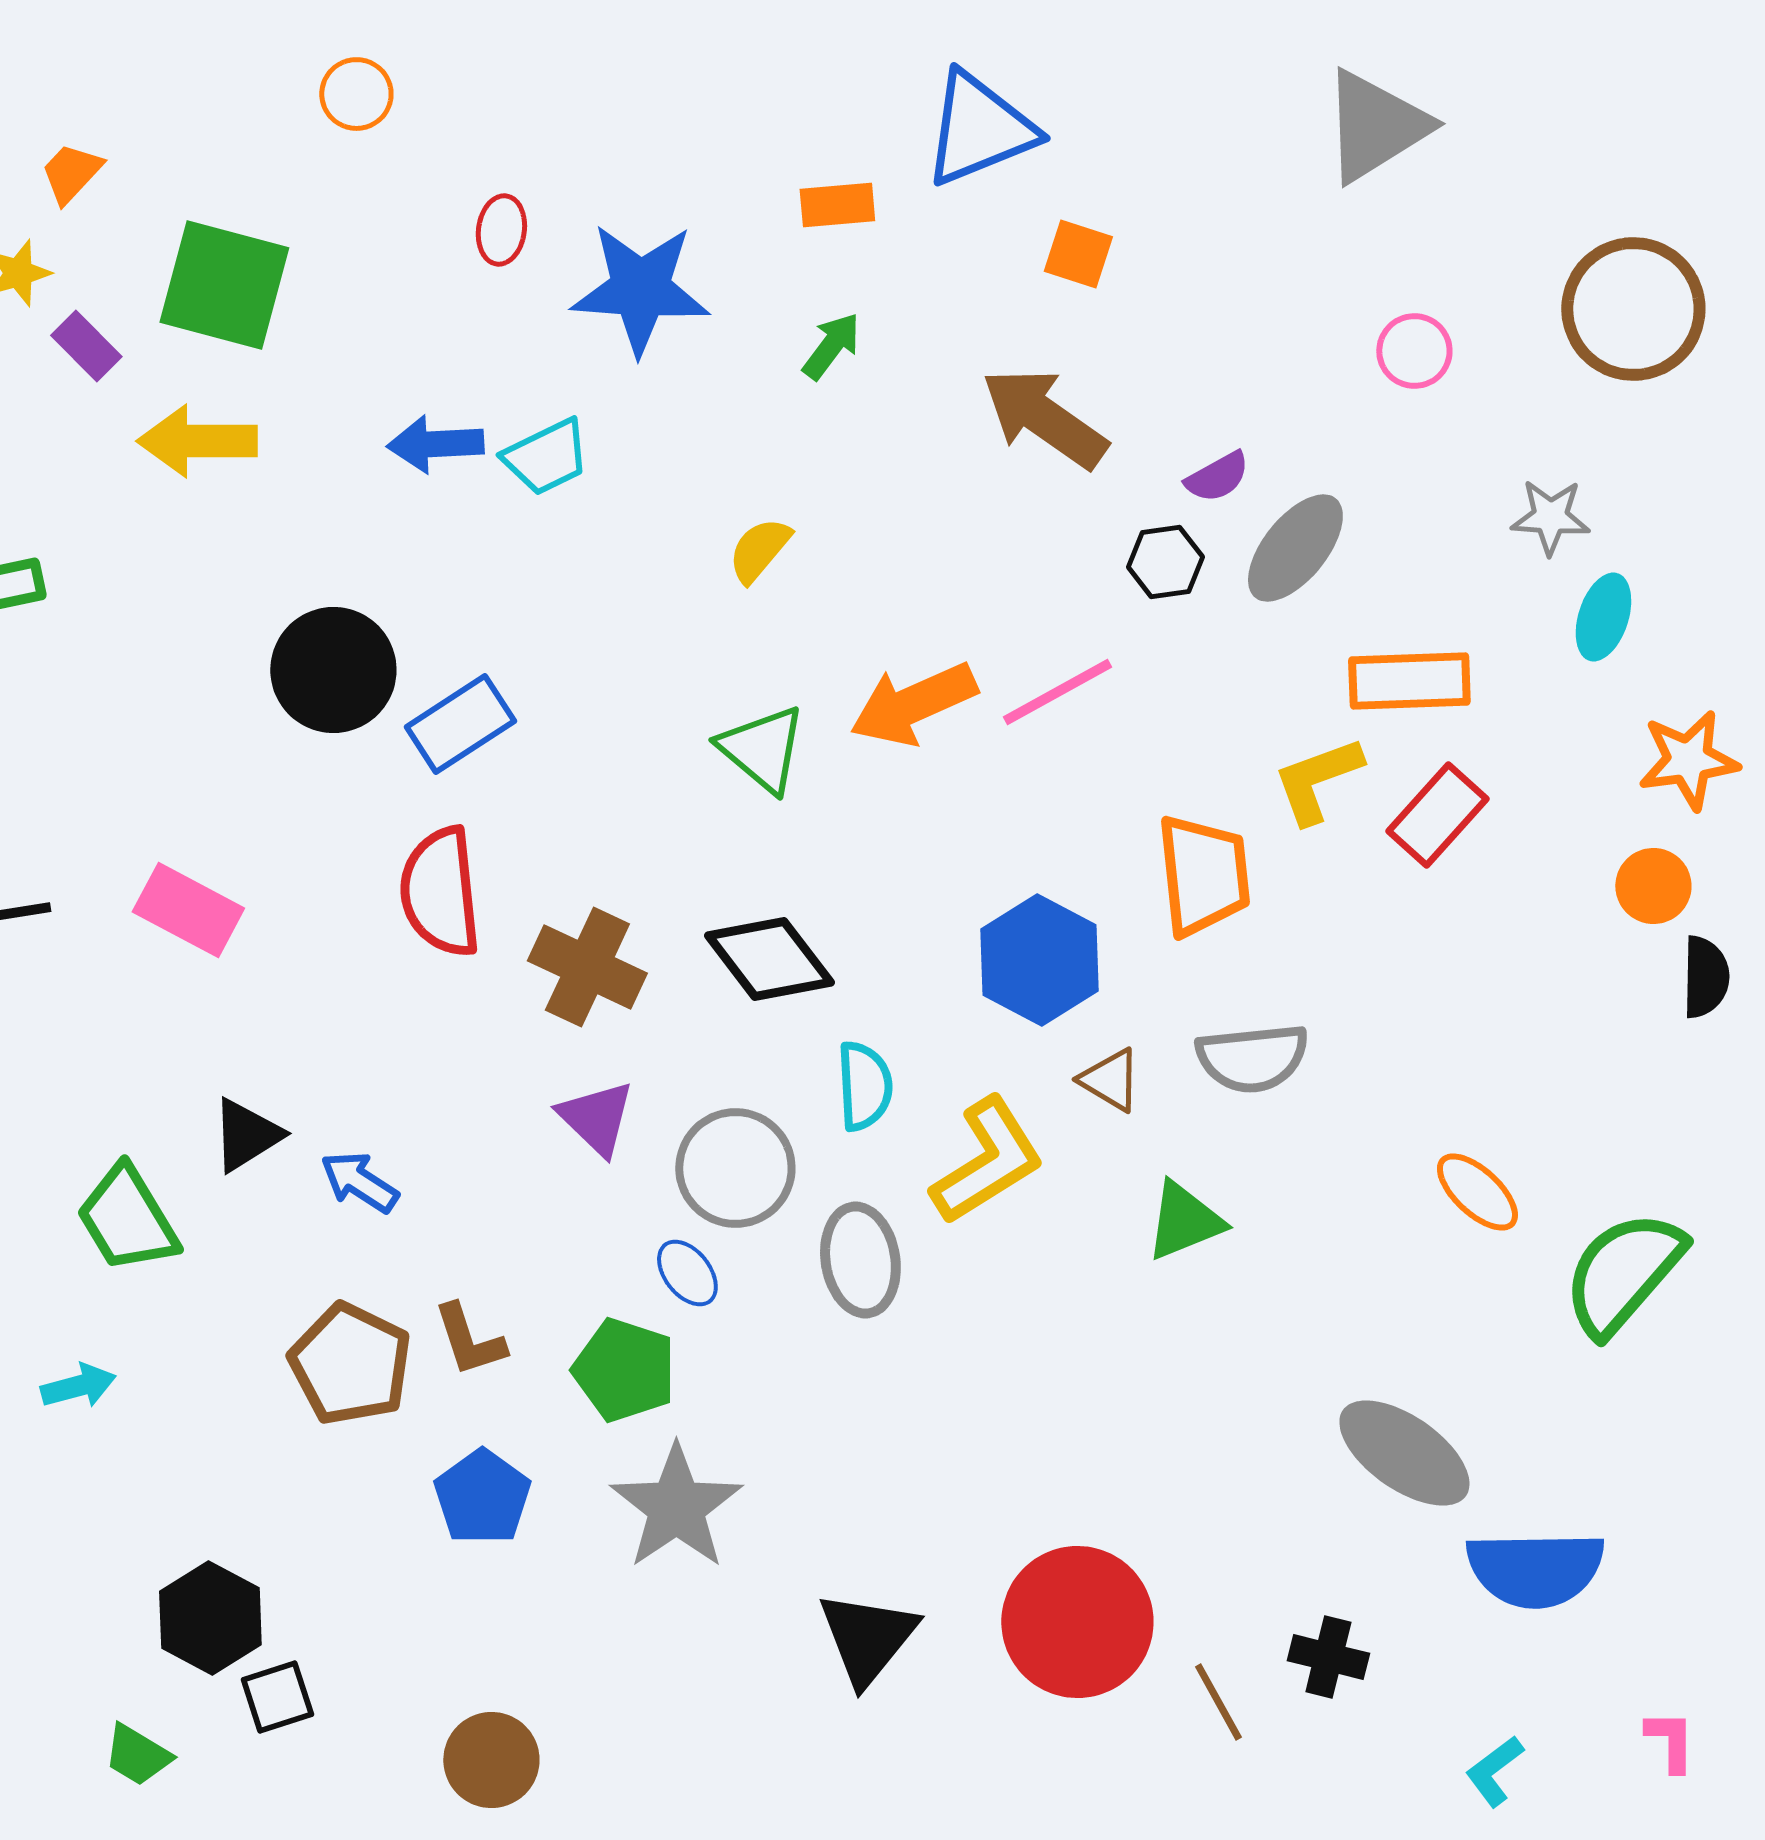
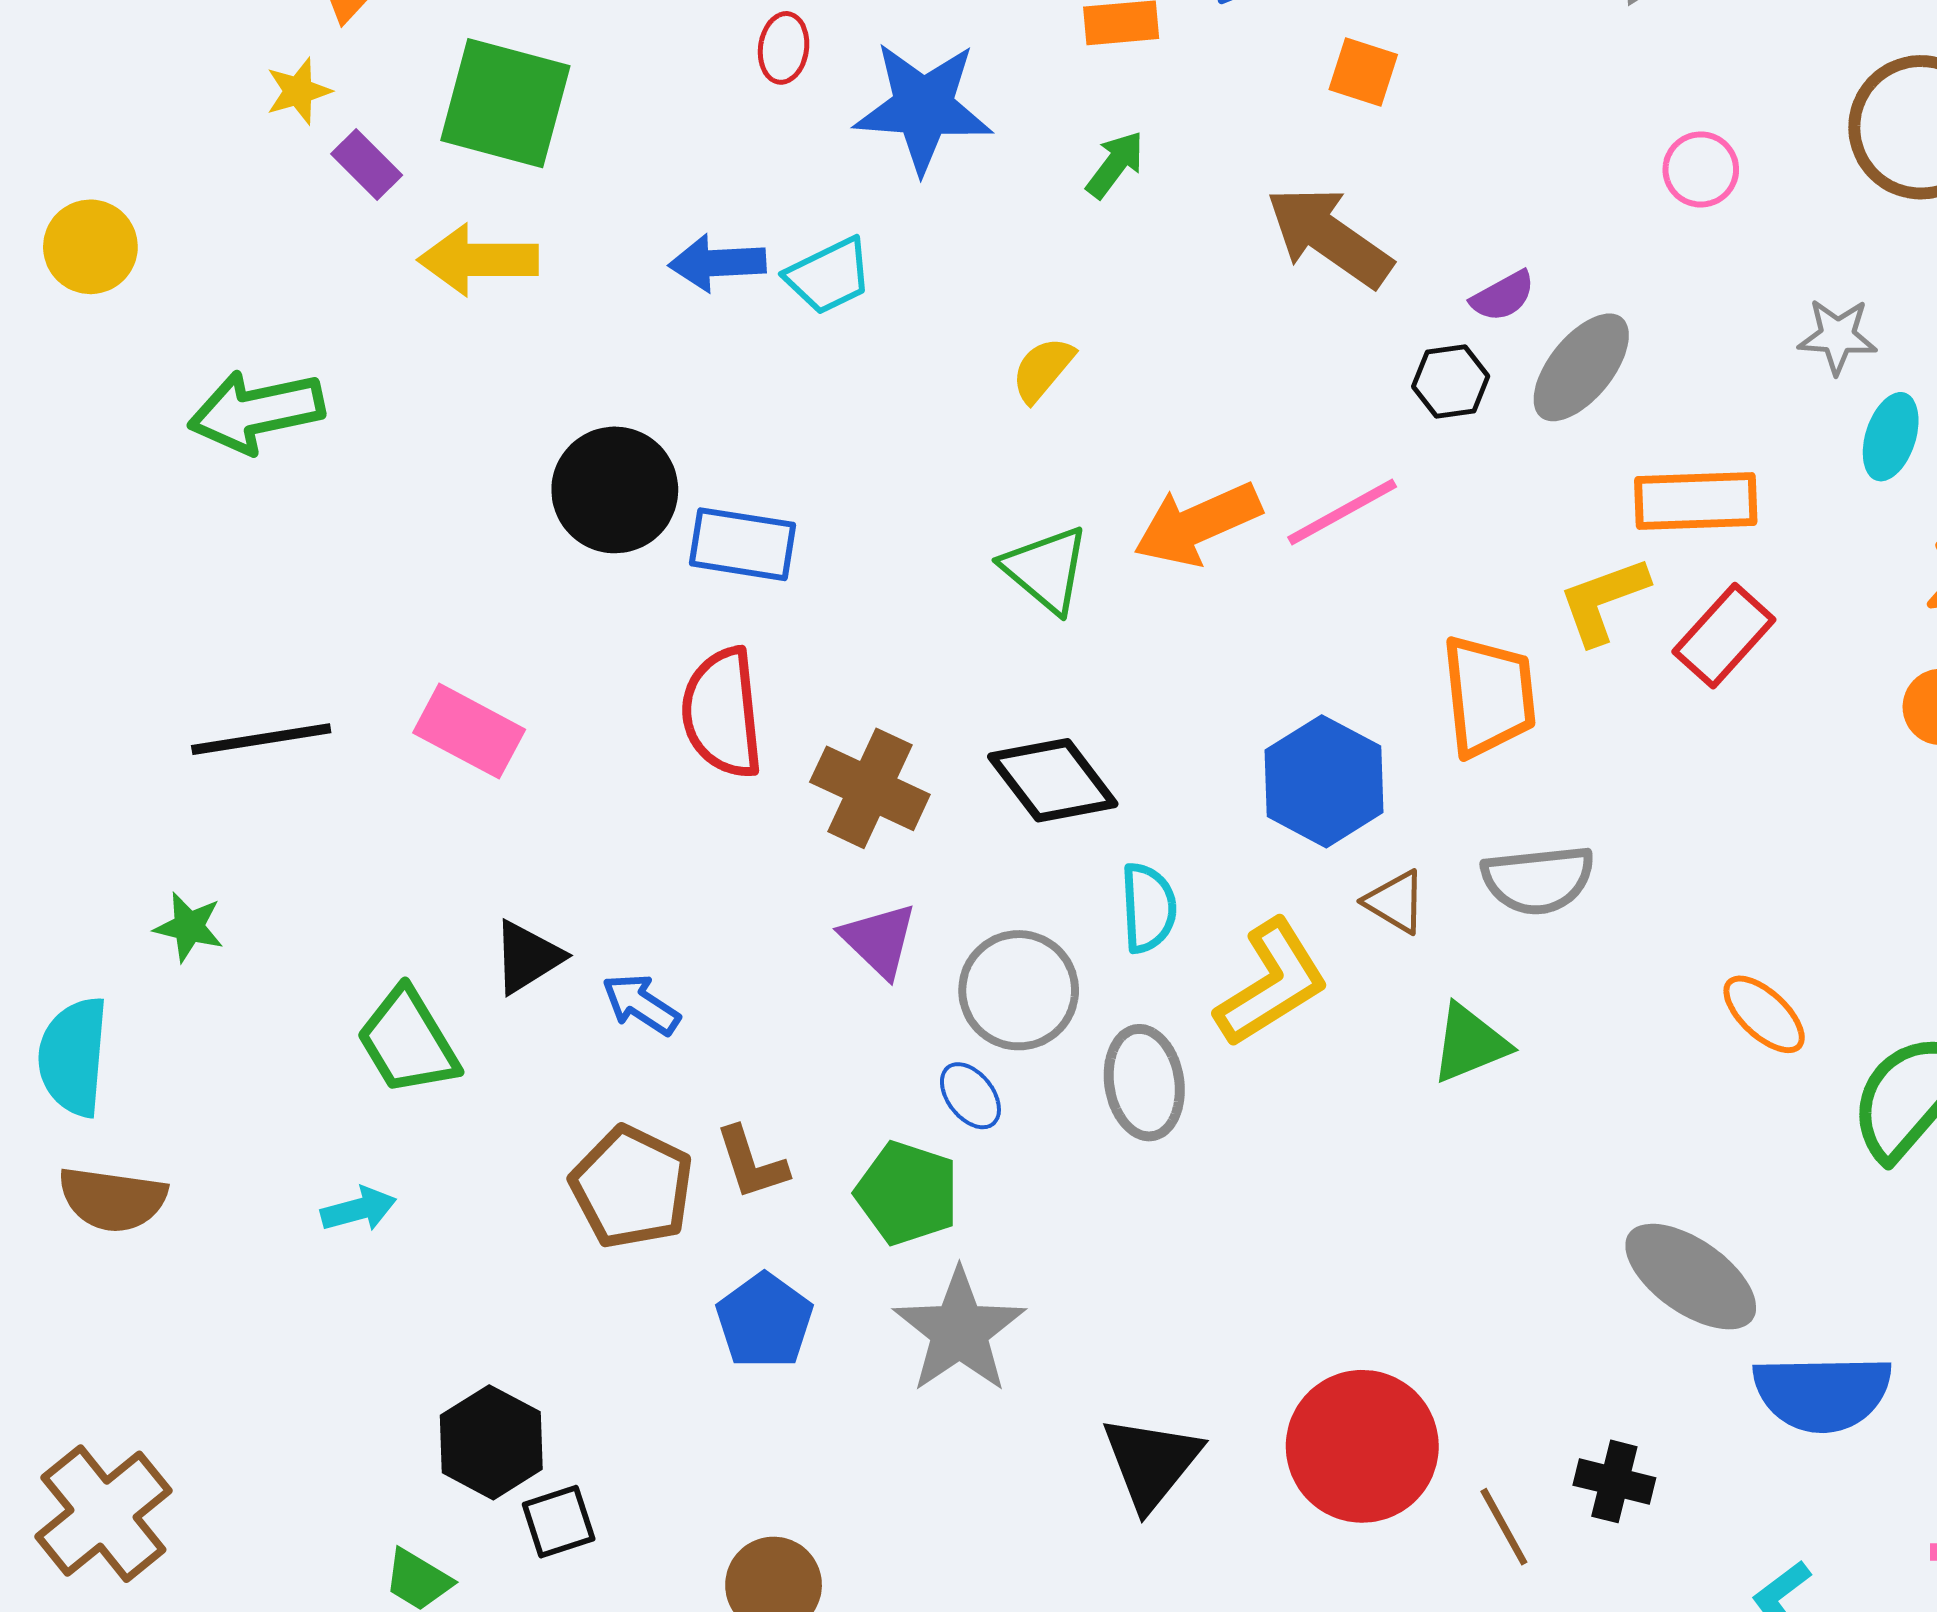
blue rectangle: (460, 724) -> (742, 544), turned 42

